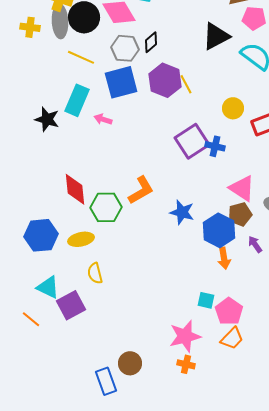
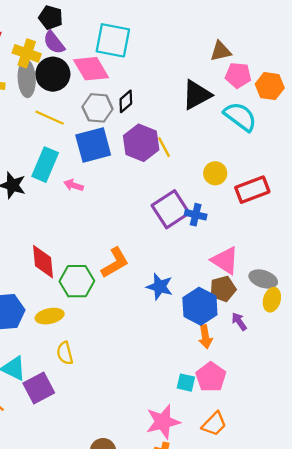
pink pentagon: (229, 311) -> (211, 377), moved

